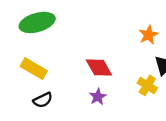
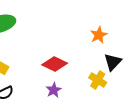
red diamond: (99, 67) -> (55, 64), turned -35

